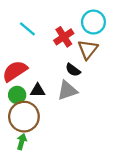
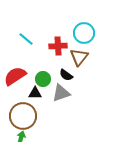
red cross: (64, 37) -> (58, 46), turned 30
green circle: (17, 95) -> (43, 79), moved

